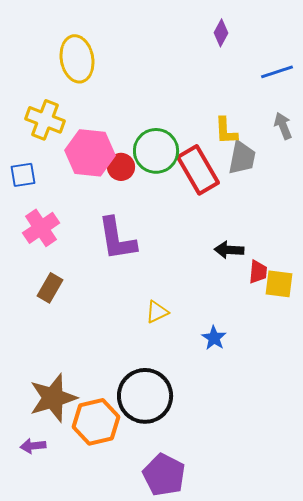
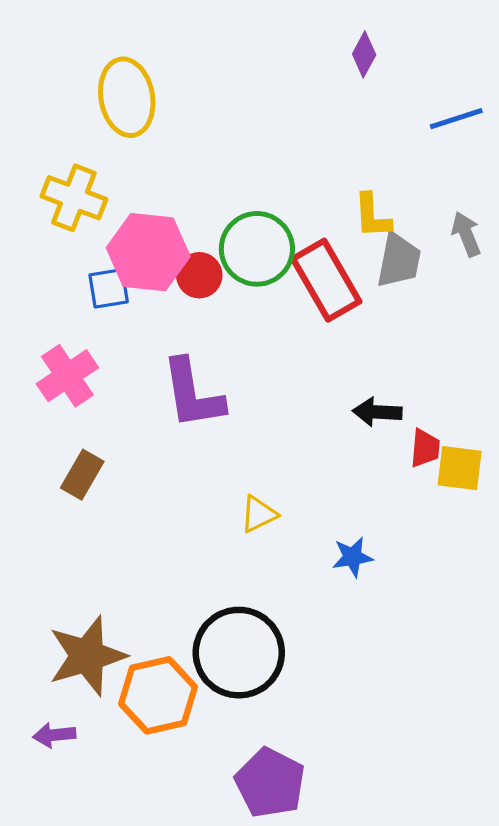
gray arrow: (283, 126) -> (466, 234), moved
blue square: (23, 175) -> (109, 288), moved
blue star: (214, 338) -> (352, 557), turned 30

